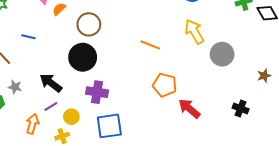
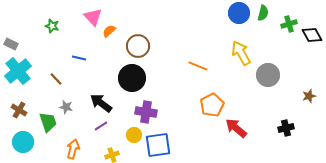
orange pentagon: (165, 85) -> (212, 105), turned 30
black cross: (241, 108) -> (286, 128), turned -35
yellow circle: (71, 117) -> (134, 135), moved
orange arrow: (32, 124) -> (73, 149), moved

